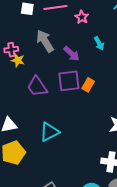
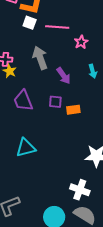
purple square: (69, 81) -> (55, 102), size x0.6
orange rectangle: (88, 85) -> (73, 110), turned 40

